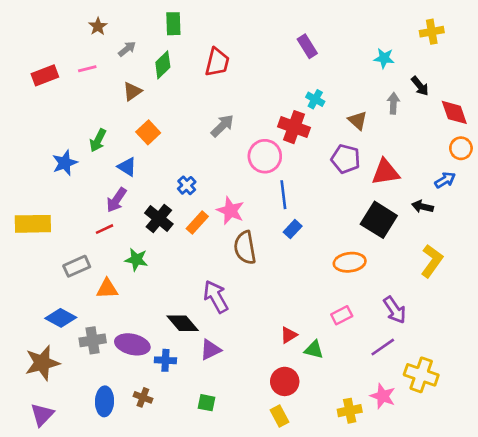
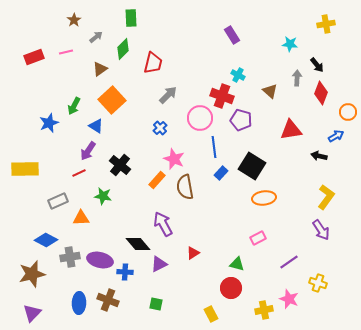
red trapezoid: (217, 62) -> (153, 63), moved
red diamond: (454, 112) -> (321, 93), moved, turned 40
orange square: (148, 132) -> (112, 100), size x1.5
purple pentagon: (346, 159) -> (241, 120), moved
blue cross: (187, 185) -> (160, 128), moved
black square: (379, 220) -> (252, 166), moved
orange rectangle: (197, 222) -> (157, 180), moved
purple arrow: (395, 310) -> (321, 230), moved
red triangle: (289, 335) -> (193, 253), moved
yellow cross: (421, 375) -> (318, 283), size x0.7
red circle: (285, 381) -> (231, 288), moved
brown cross: (143, 397) -> (108, 300), size x1.5

